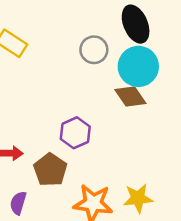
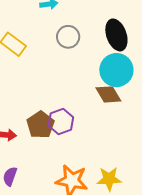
gray circle: (94, 50) -> (68, 37), moved
brown pentagon: (50, 170) -> (40, 125), moved

